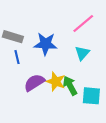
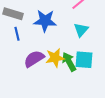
yellow star: (56, 82) -> (55, 58), turned -30
cyan square: (91, 96) -> (84, 60), moved

